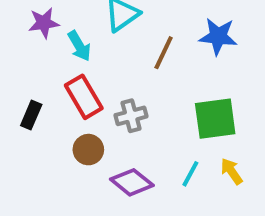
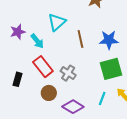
blue star: (218, 36) -> (109, 40), moved
brown line: (164, 53) -> (80, 39), turned -30
gray cross: (131, 116) -> (68, 73), turned -35

